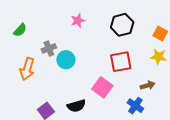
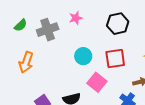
gray cross: (49, 48) -> (48, 30), moved, size x1.5
cyan circle: (66, 60) -> (83, 56), moved

